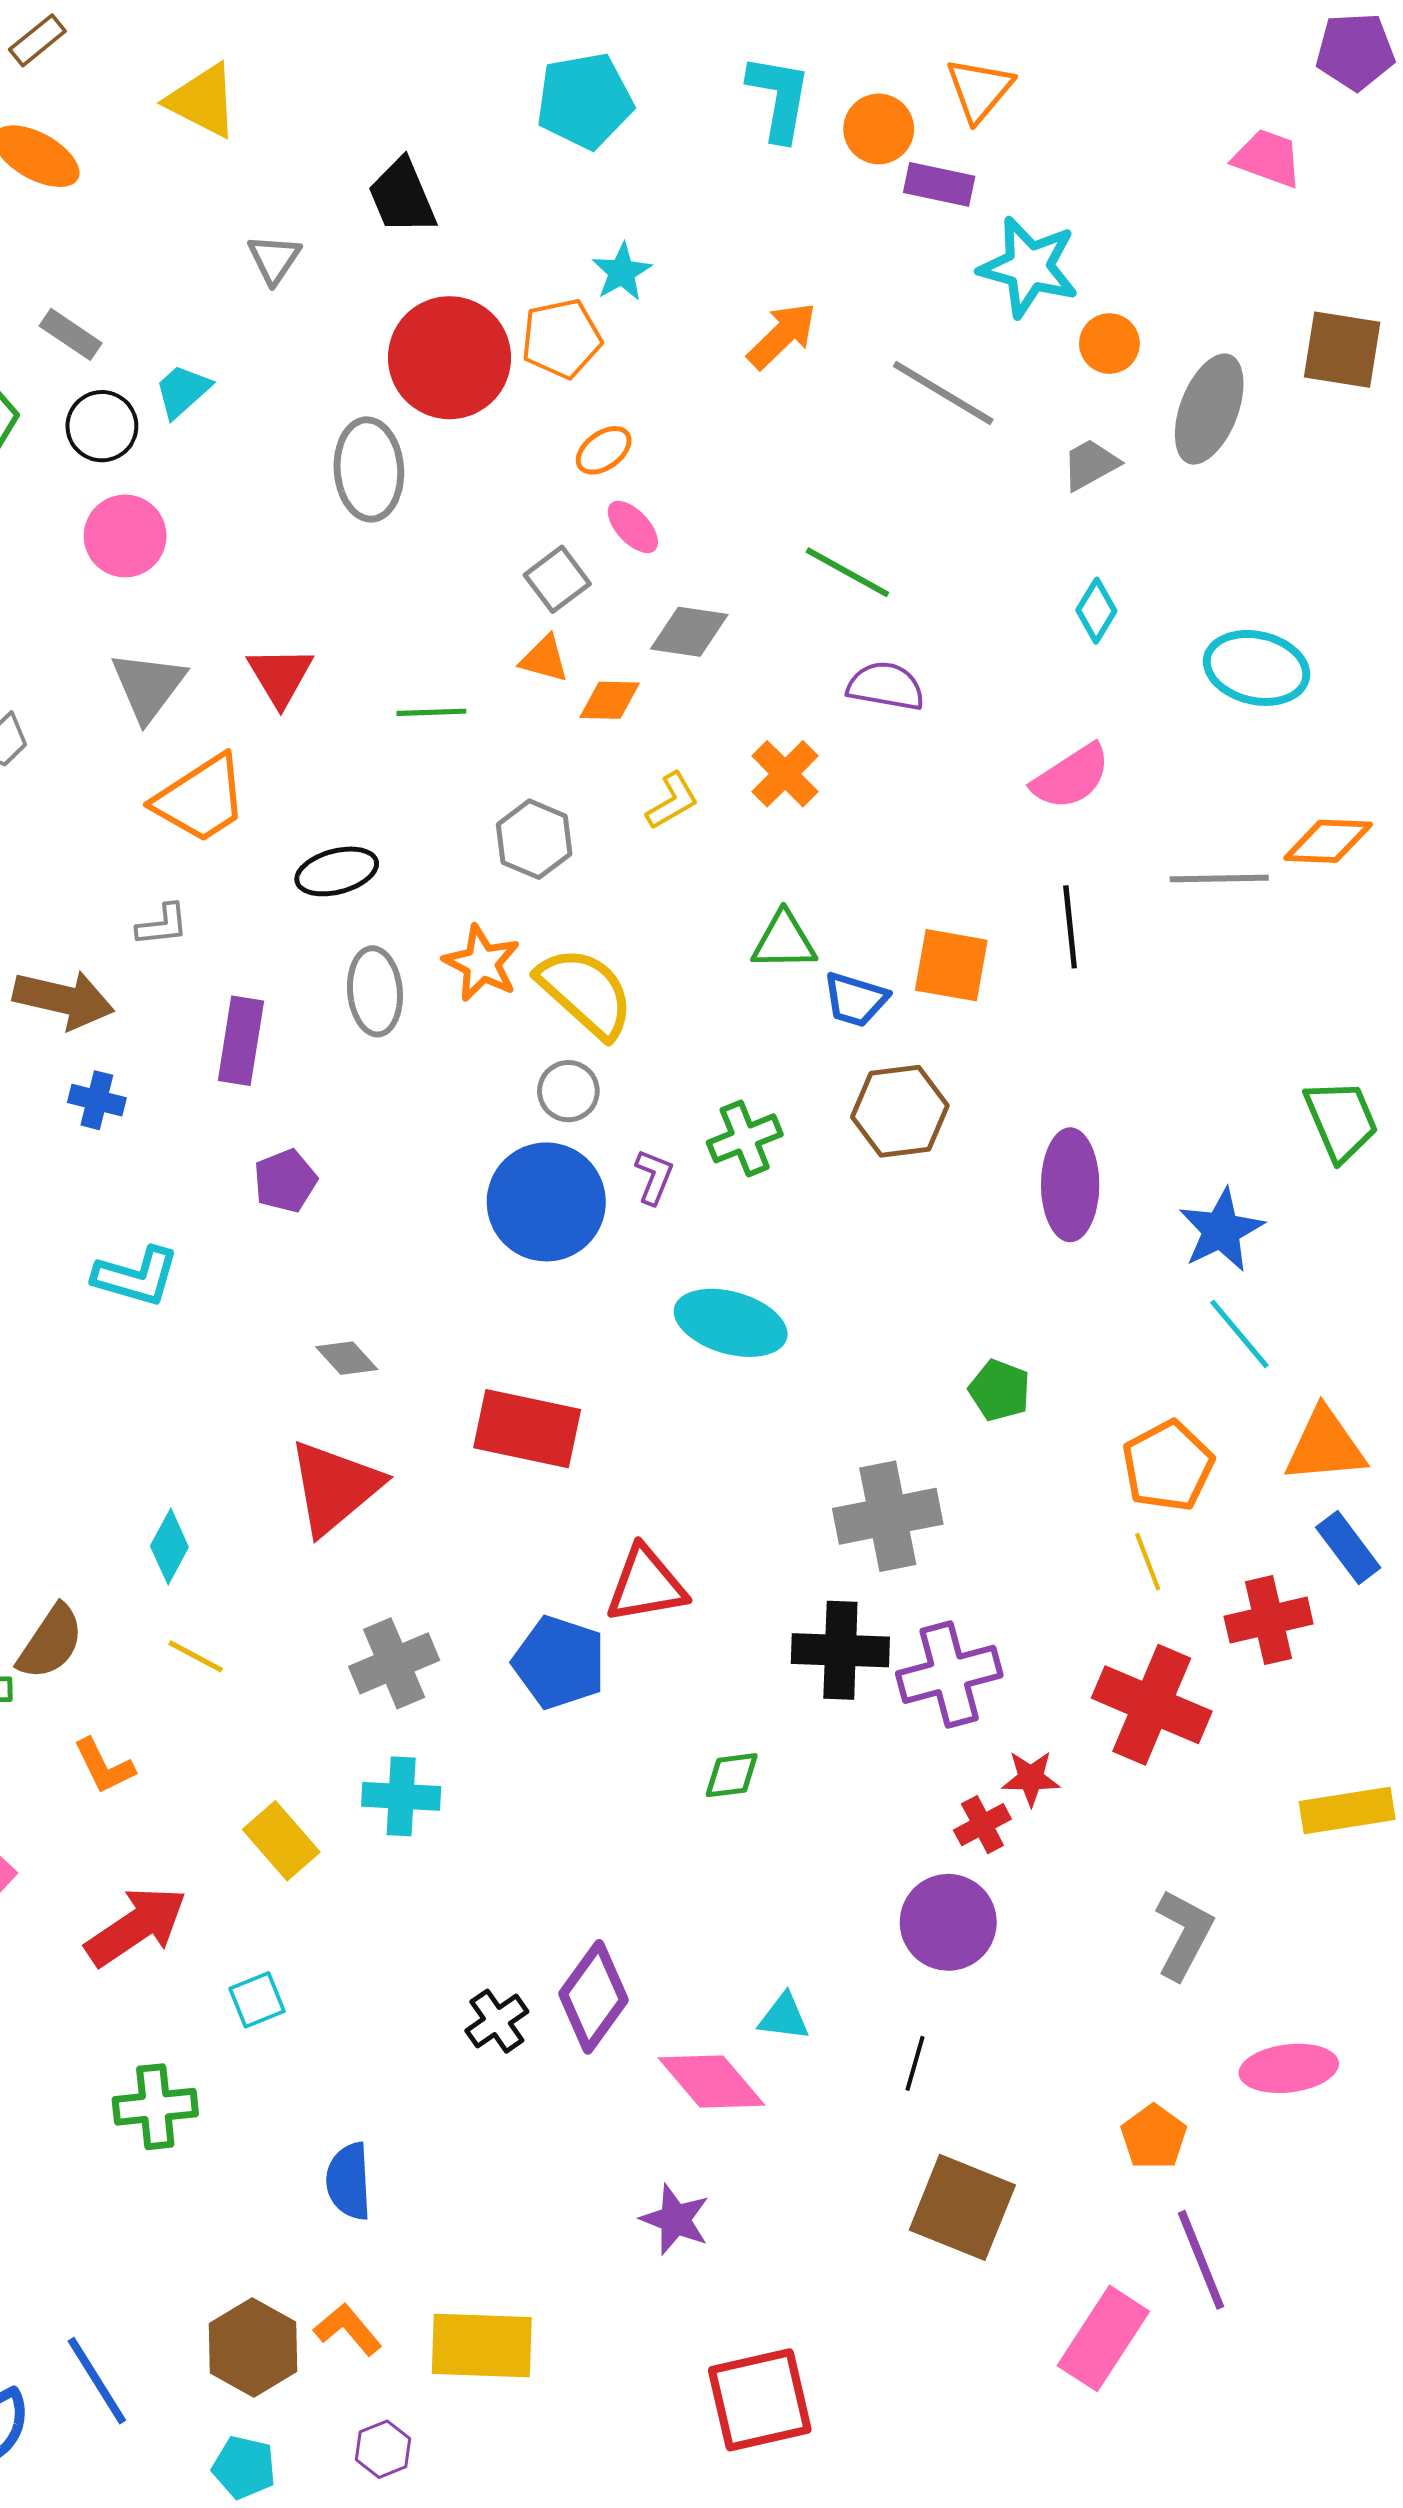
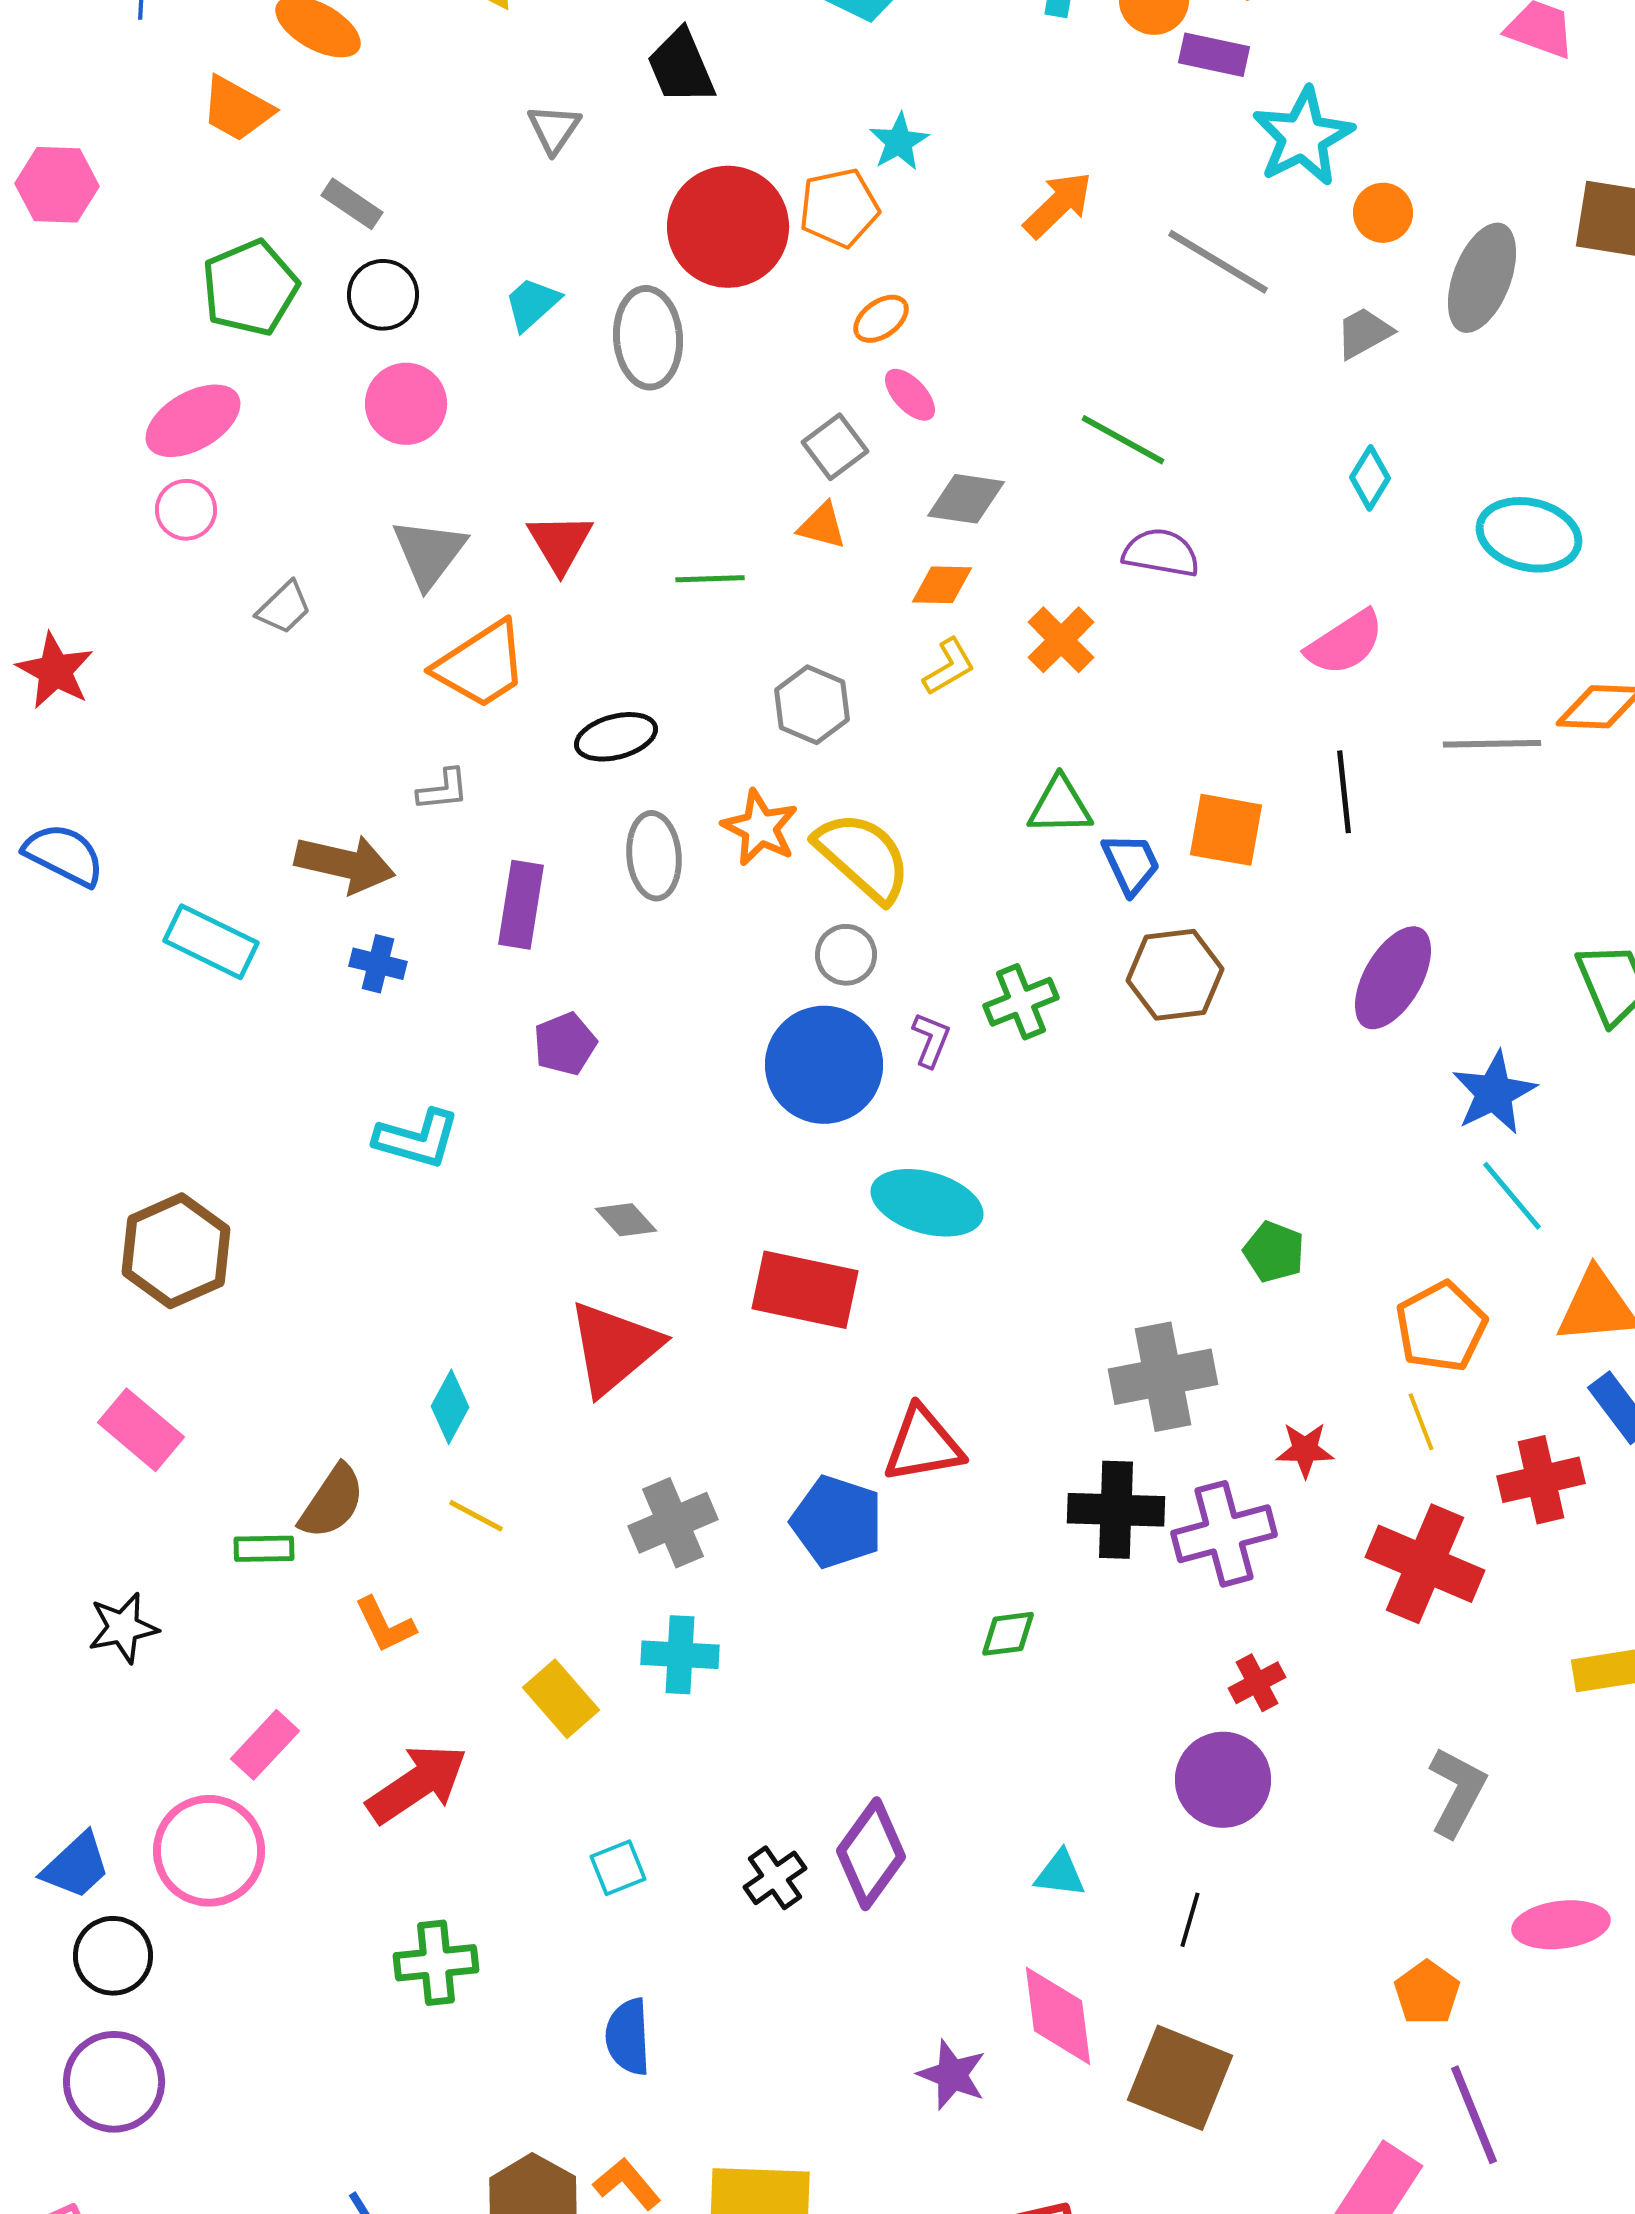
cyan star: (1029, 267) -> (1303, 137), turned 30
cyan trapezoid: (183, 391) -> (532, 304), moved
orange diamond: (610, 700) -> (942, 585), moved
blue trapezoid: (856, 999) -> (1131, 864), turned -132
purple ellipse: (1070, 1185) -> (1393, 978), moved, turned 30
cyan ellipse: (731, 1323) -> (927, 1203), moved
red star: (1031, 1778) -> (1305, 1450), moved
cyan square: (257, 2000) -> (618, 1868), moved
pink diamond: (711, 2081) -> (1058, 2016), moved, turned 33
brown square: (962, 2207) -> (1180, 2078), moved

